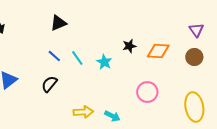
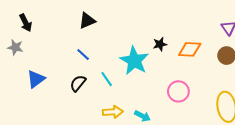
cyan line: (77, 58) -> (107, 79), moved
cyan star: (104, 62) -> (134, 61), size x1.8

